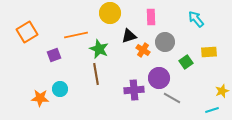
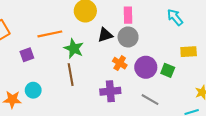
gray circle: (165, 42) -> (128, 37), moved
orange cross: (143, 50) -> (120, 63), moved
green square: (186, 62) -> (168, 70), moved, turned -32
purple circle: (159, 78) -> (146, 67), moved

